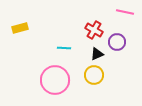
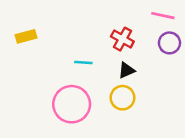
purple circle: (117, 42) -> (169, 43), moved

